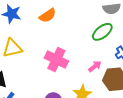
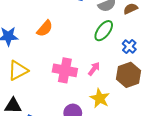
pink arrow: (95, 66) -> (94, 69), moved

